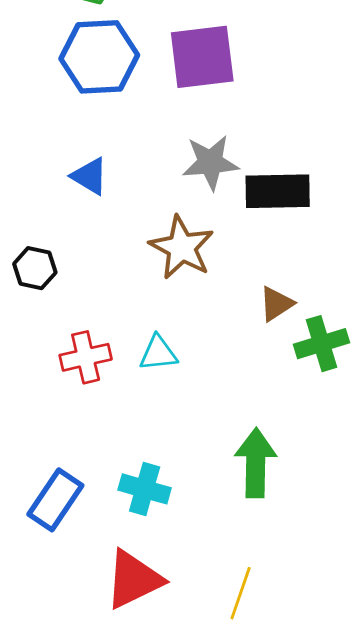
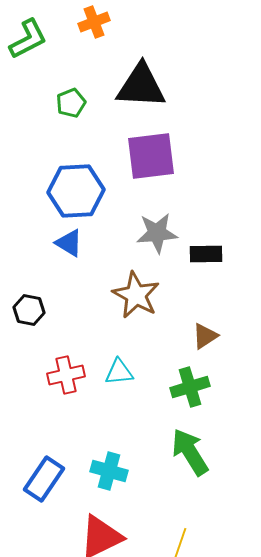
blue hexagon: (99, 57) -> (76, 191), moved
black rectangle: (278, 191) -> (206, 254), size x0.7
green cross: (322, 344) -> (190, 387), moved
green arrow: (256, 463) -> (190, 452), turned -33

